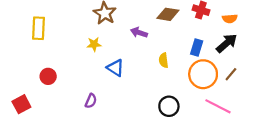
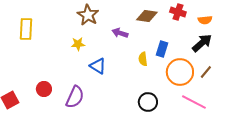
blue rectangle: (197, 47) -> (162, 49), moved
red circle: (48, 76) -> (44, 89), moved
purple semicircle: (91, 101) -> (75, 97), size x1.6

